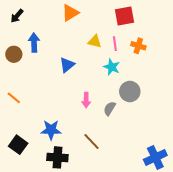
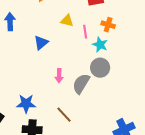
pink line: (115, 44) -> (85, 32), moved
cyan star: (112, 67) -> (100, 45), moved
gray semicircle: (110, 109) -> (81, 84), size x1.5

